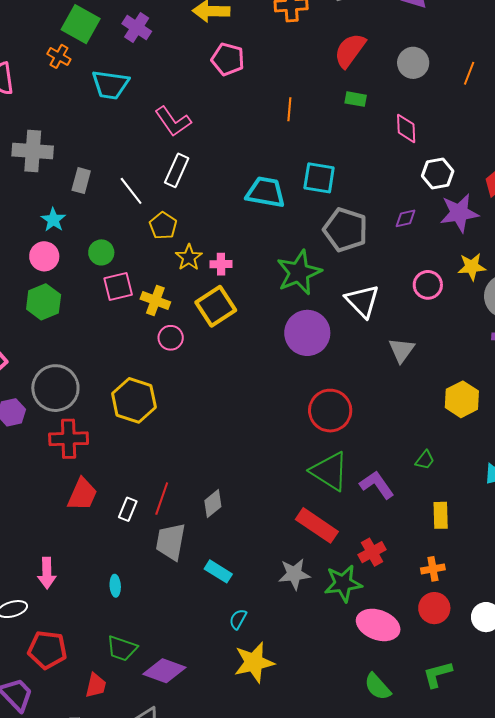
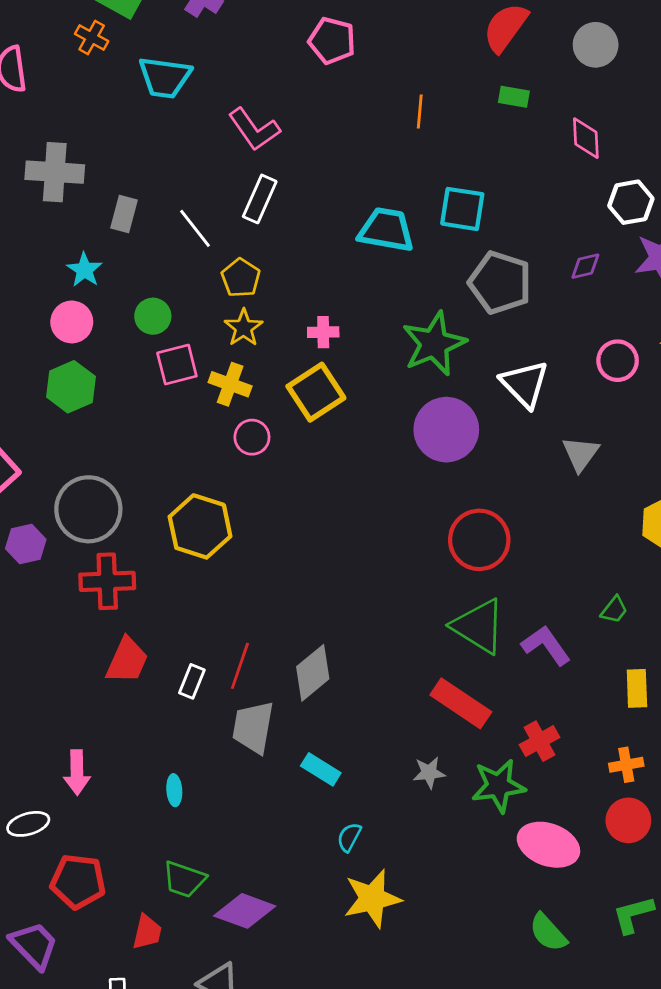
yellow star: (189, 257) -> (244, 328), moved
gray diamond: (213, 504) -> (313, 673), size x1.4
gray star: (294, 574) -> (429, 773), size x0.7

